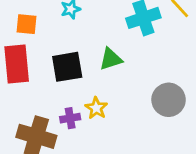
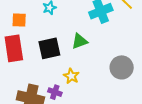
purple cross: (70, 118) -> (55, 92), moved, turned 32

